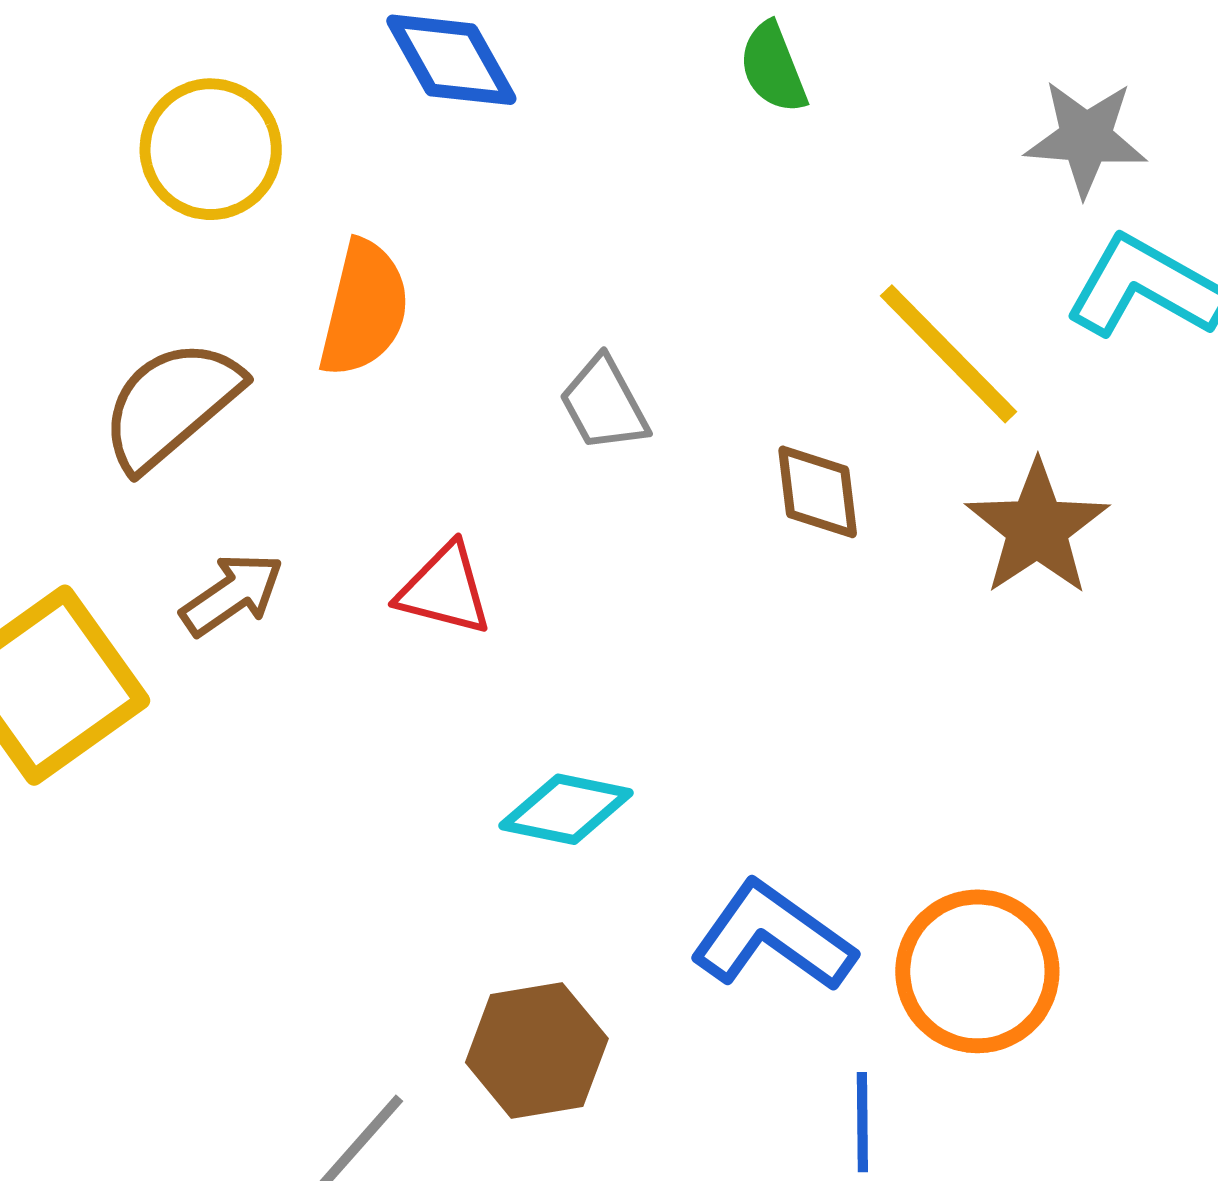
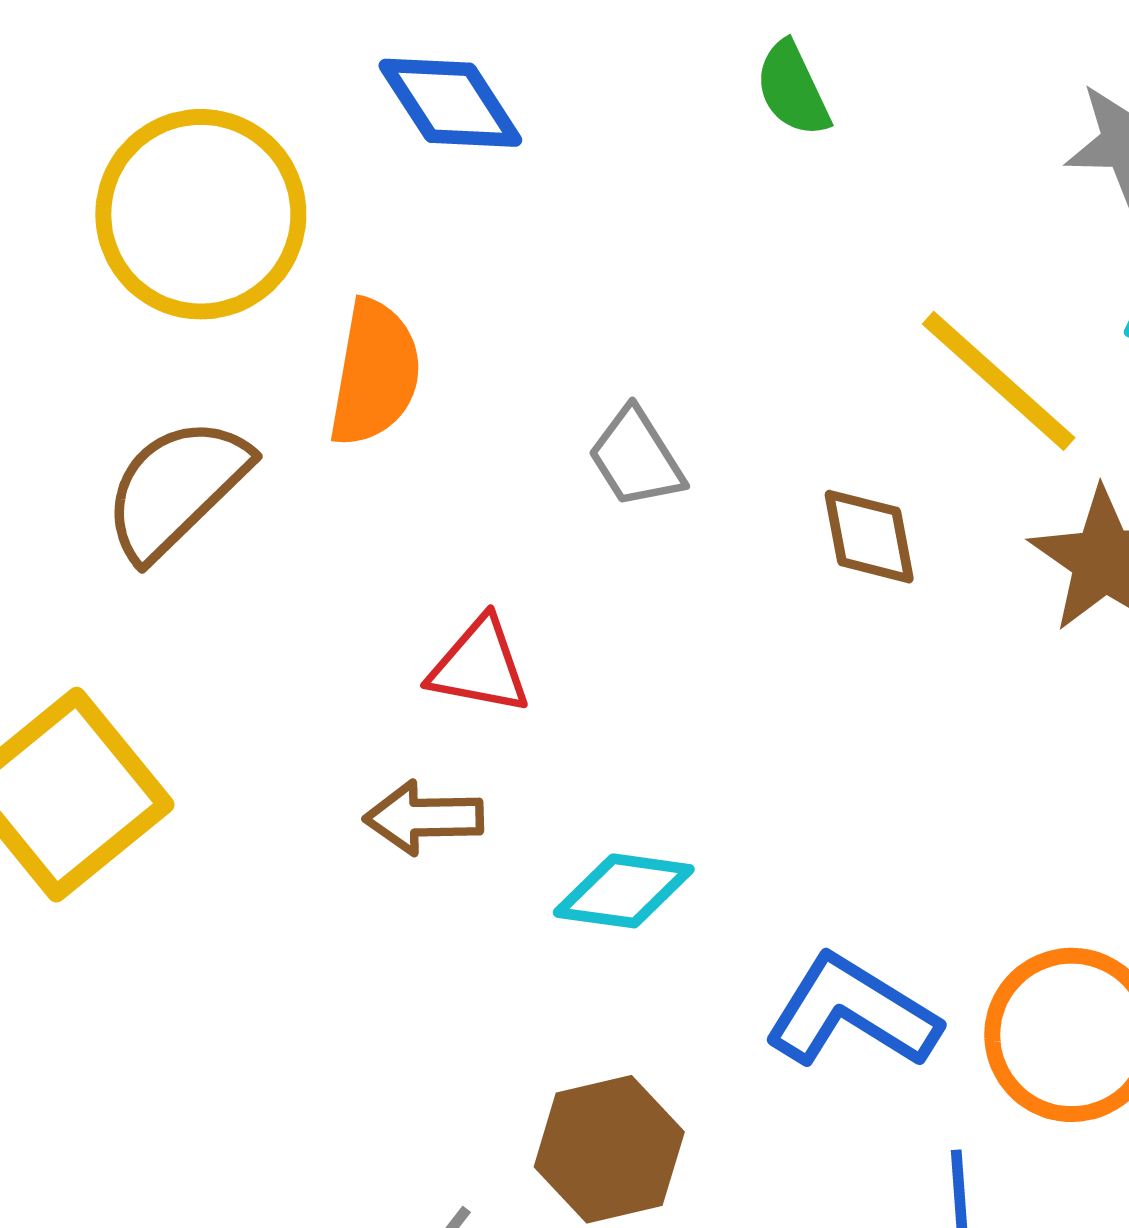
yellow circle: (211, 149) -> (201, 214), size x1.4
brown arrow: (232, 594) -> (424, 818), moved, turned -143

